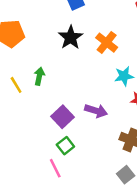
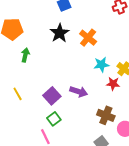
green arrow: (39, 76) -> (25, 55), moved
yellow line: (16, 85) -> (18, 94), moved

